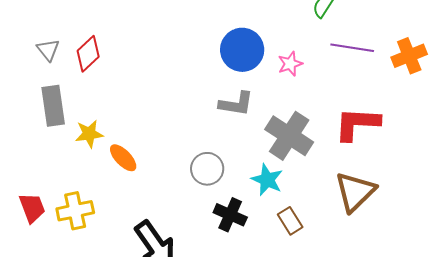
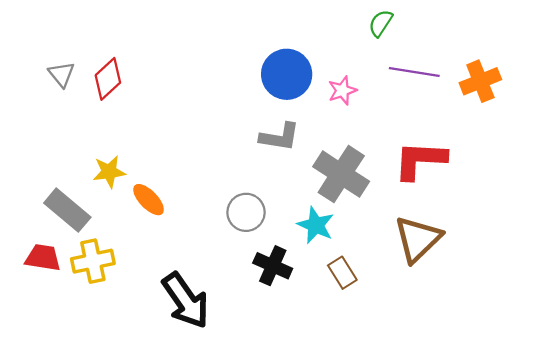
gray rectangle: (53, 106) -> (67, 210), moved, turned -42
red trapezoid: (32, 208) -> (43, 258), turned -60

